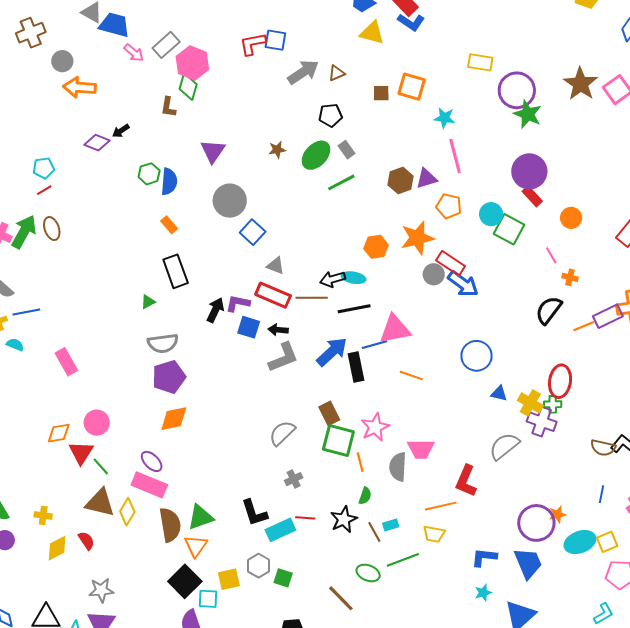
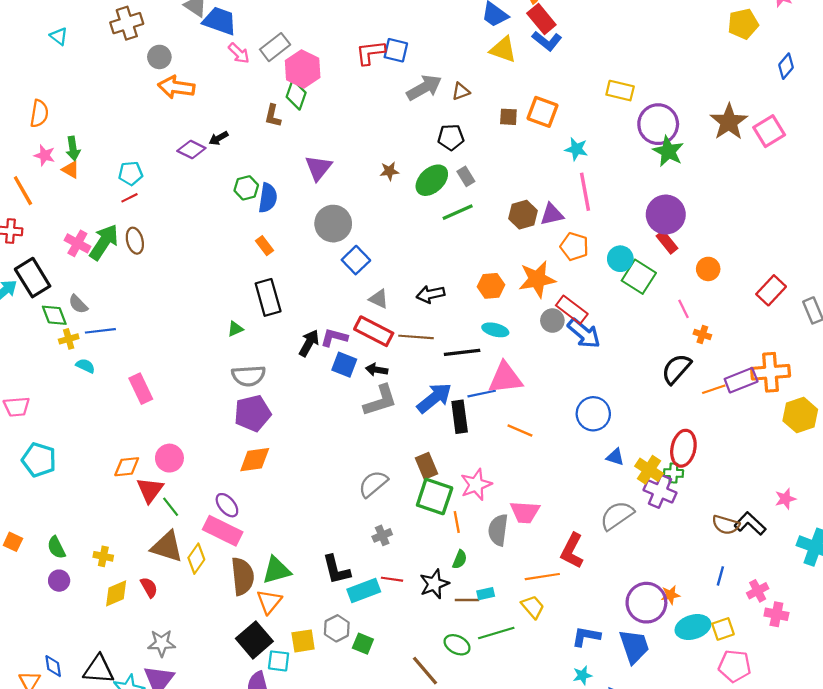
cyan ellipse: (354, 278) -> (495, 330), moved
black arrow: (333, 279) -> (431, 294), moved
brown line: (374, 532) -> (467, 600), turned -65
yellow trapezoid: (434, 534) -> (533, 607), turned -145

